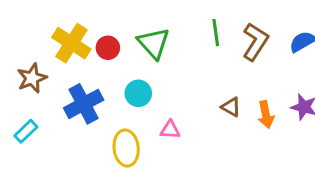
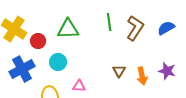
green triangle: (153, 43) -> (68, 29), turned -50
red circle: (108, 48) -> (38, 41), moved
brown triangle: (231, 107) -> (119, 71), turned 32

